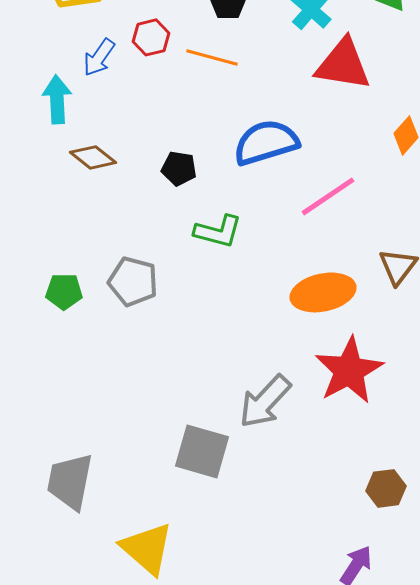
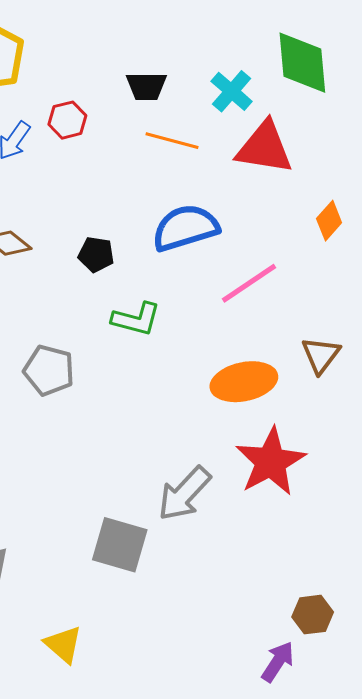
orange line: (212, 57) -> (172, 141), moved
brown hexagon: (386, 488) -> (313, 615), moved
yellow triangle: (147, 548) -> (63, 644), size x0.7

